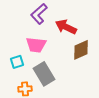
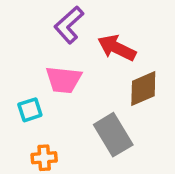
gray rectangle: (44, 74) -> (113, 135), moved

